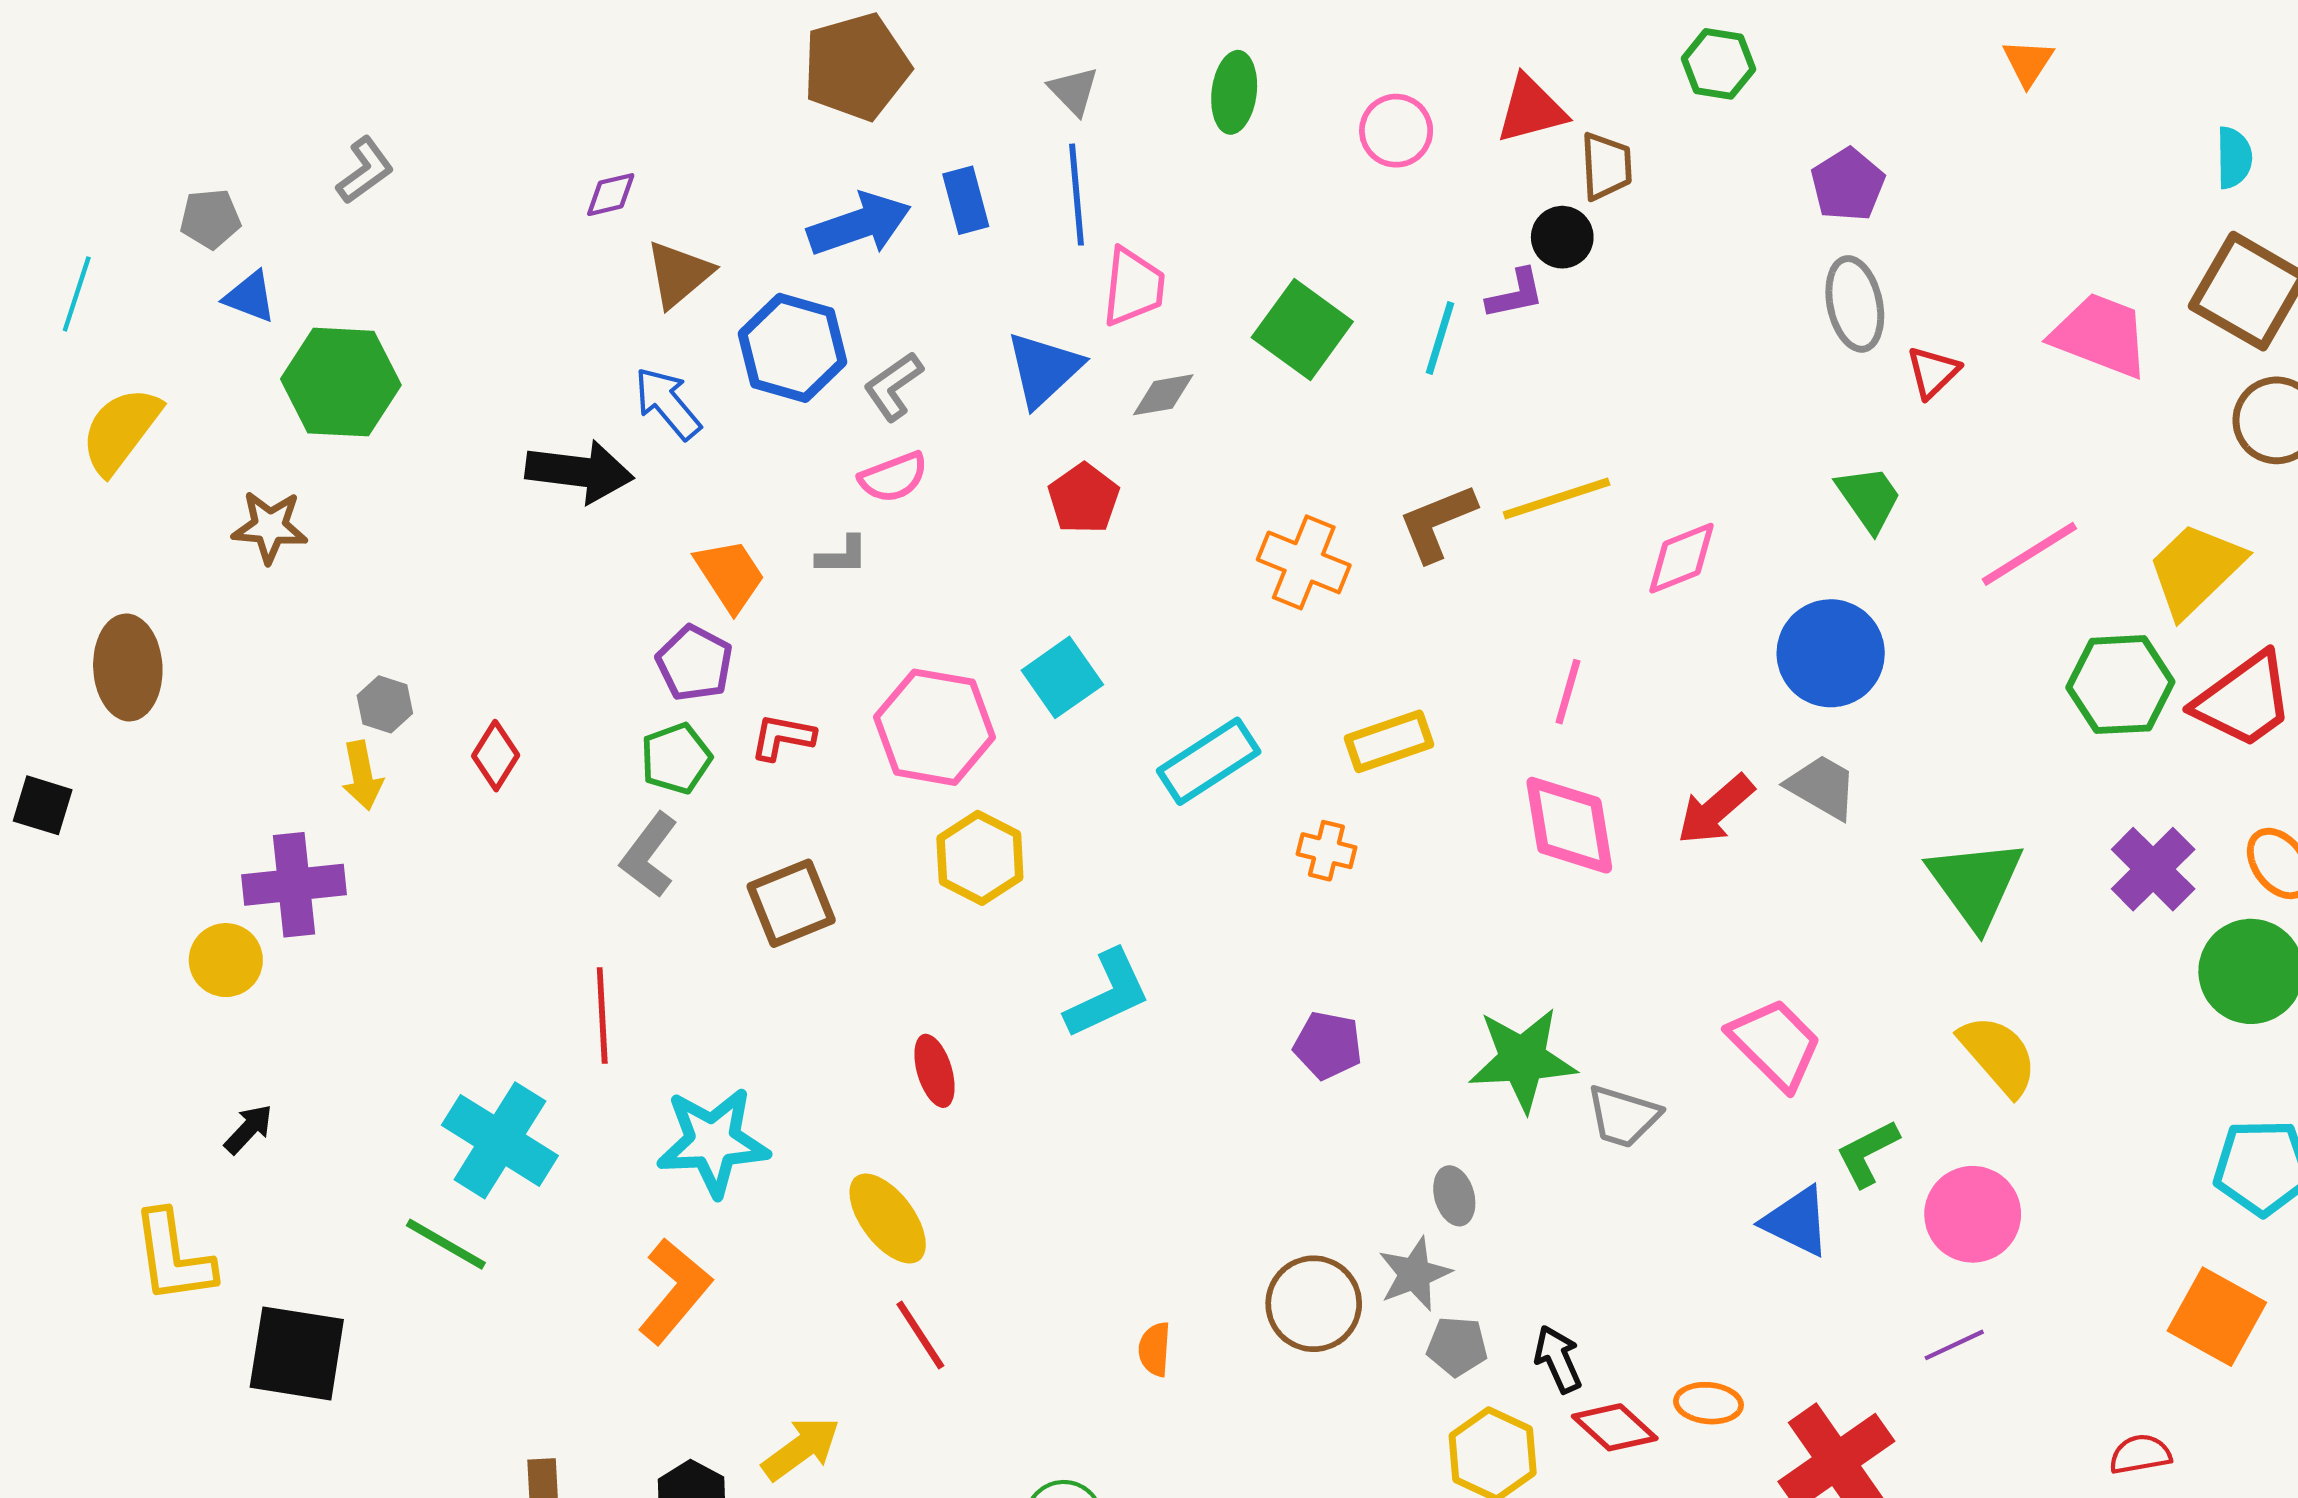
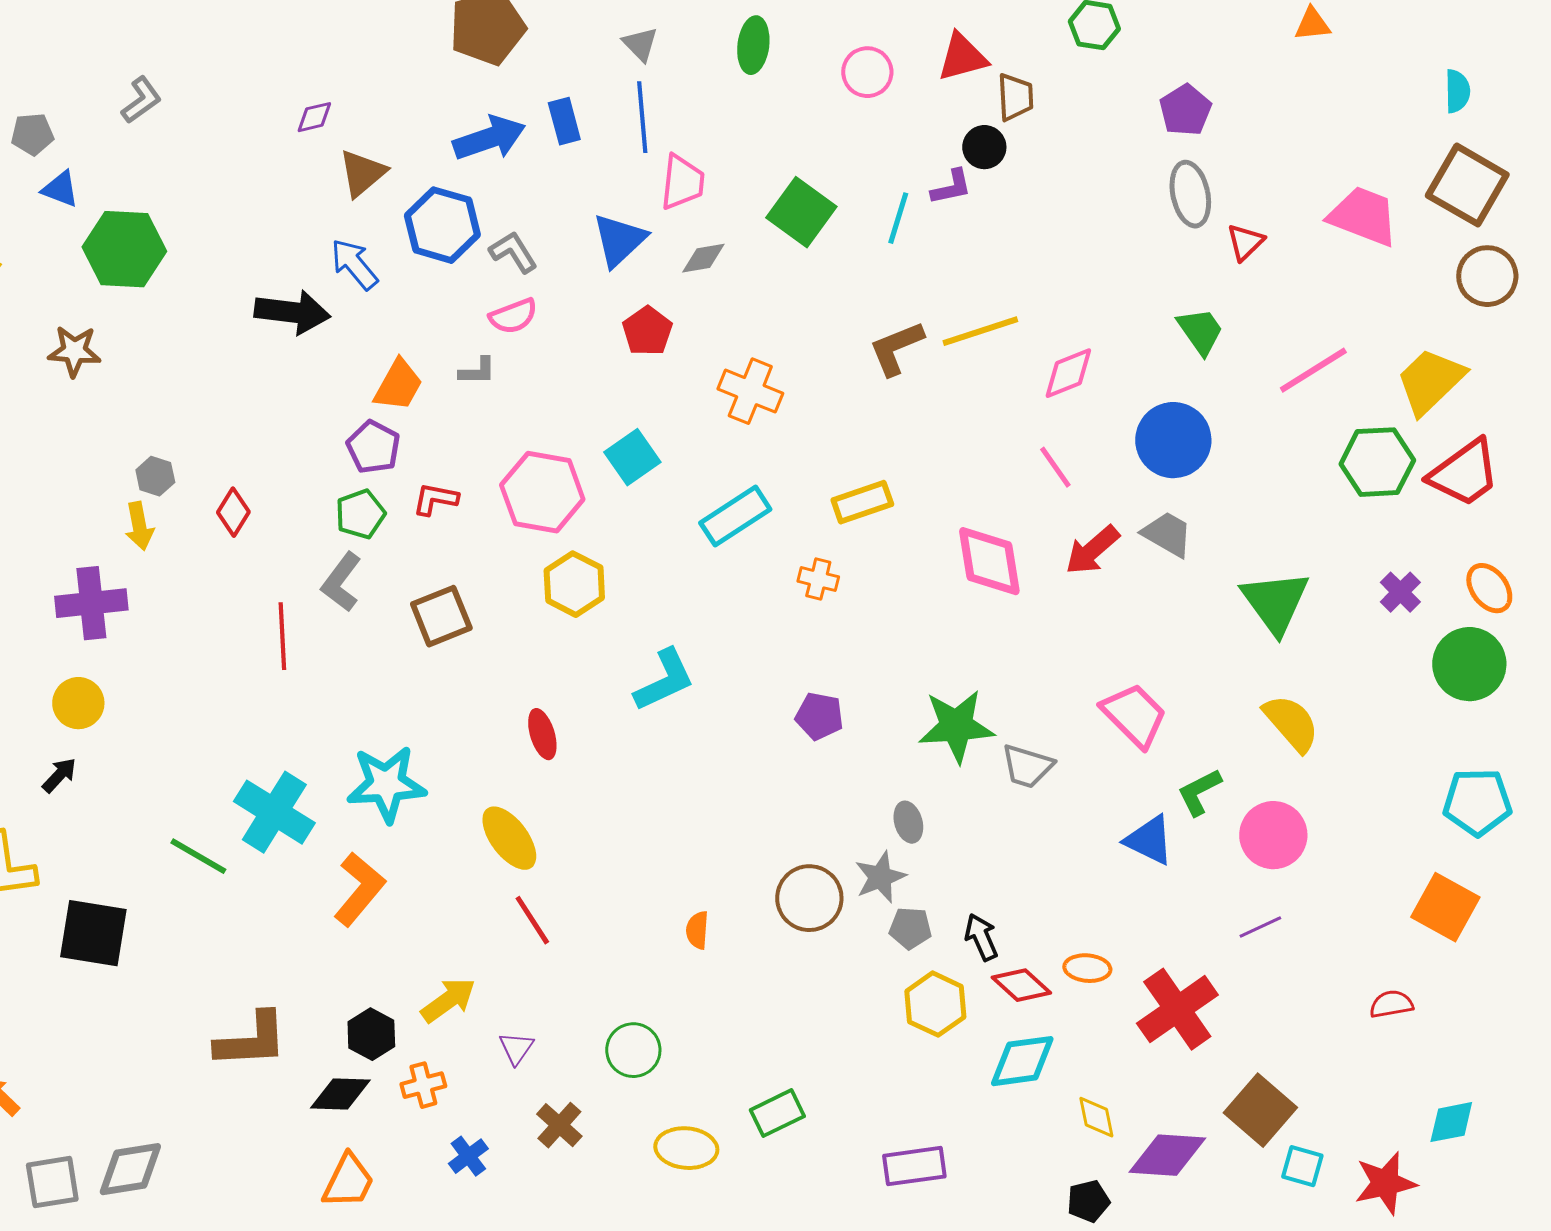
orange triangle: (2028, 62) -> (1312, 24), turned 51
gray L-shape: (893, 386) -> (513, 252), turned 93
orange cross: (1304, 562) -> (750, 391), moved
orange trapezoid: (730, 575) -> (398, 385), turned 62
pink line: (1568, 692) -> (1055, 467), moved, turned -51
purple cross: (2153, 869) -> (1400, 592), size x0.7
yellow circle: (226, 960) -> (78, 703), moved
red line: (602, 1015) -> (282, 636), moved
cyan cross: (500, 1140) -> (274, 812), moved

